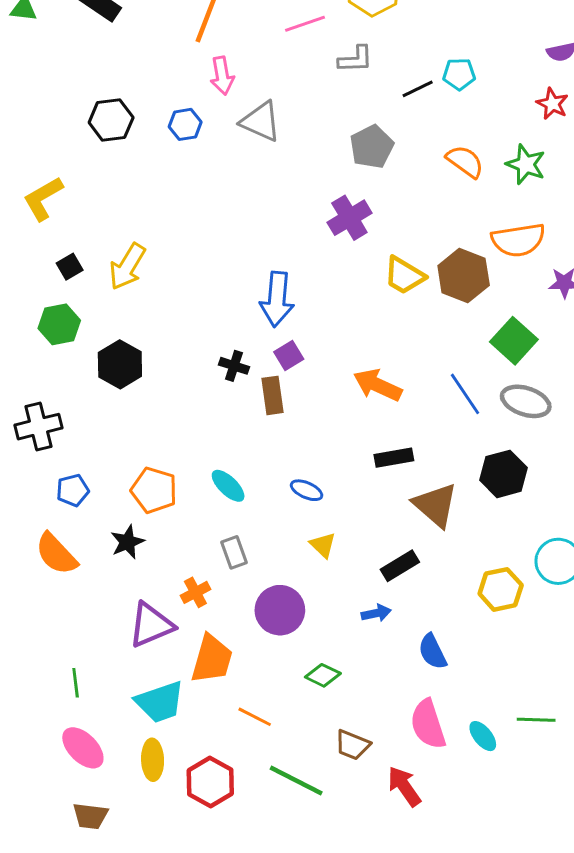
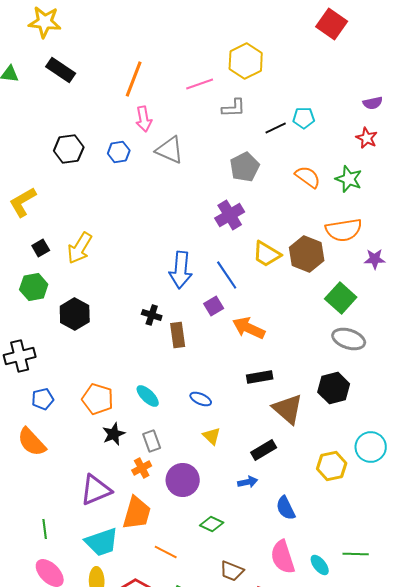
purple square: (289, 355) -> (214, 306), moved
blue line: (465, 394) -> (227, 275), moved
black star: (127, 542) -> (114, 434), moved
orange cross: (195, 592) -> (142, 468), moved

